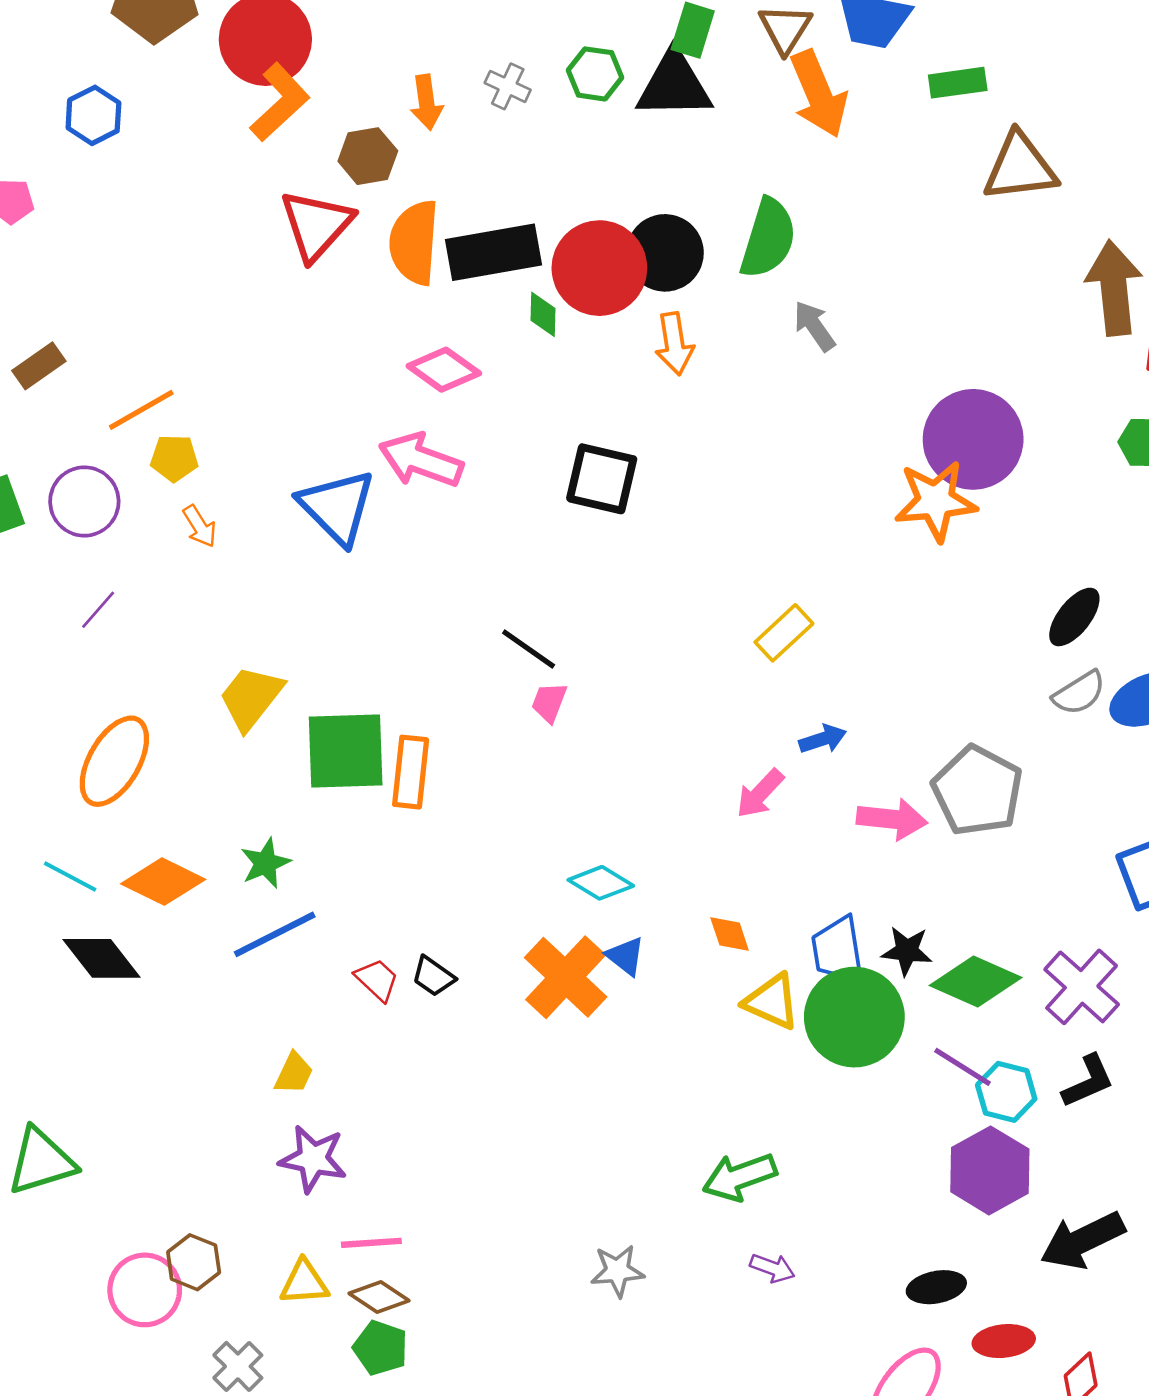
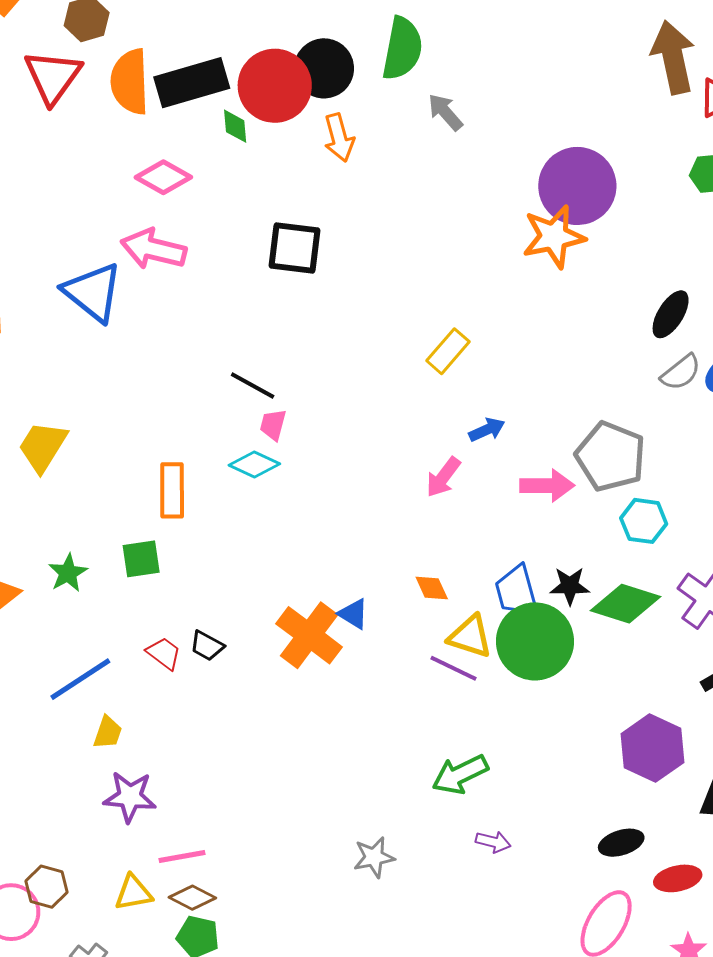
green square: (346, 751) -> (141, 559), moved, size x0.6
cyan diamond: (601, 883) -> (254, 464), moved
blue line: (275, 934) -> (80, 679), moved
purple line: (962, 1067) -> (454, 668), moved
cyan hexagon: (1006, 1092) -> (644, 521), moved

